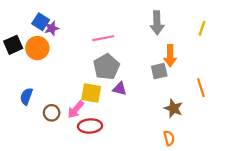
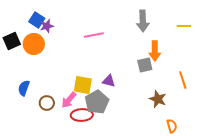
yellow line: (202, 28) -> (184, 26), turned 72
gray pentagon: (106, 67) -> (97, 102), moved
orange semicircle: (169, 138) -> (172, 126), moved

